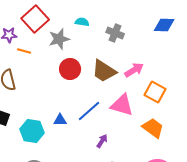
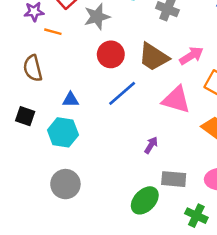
blue line: (89, 111) -> (122, 93), moved
blue triangle: (60, 120) -> (70, 100), moved

